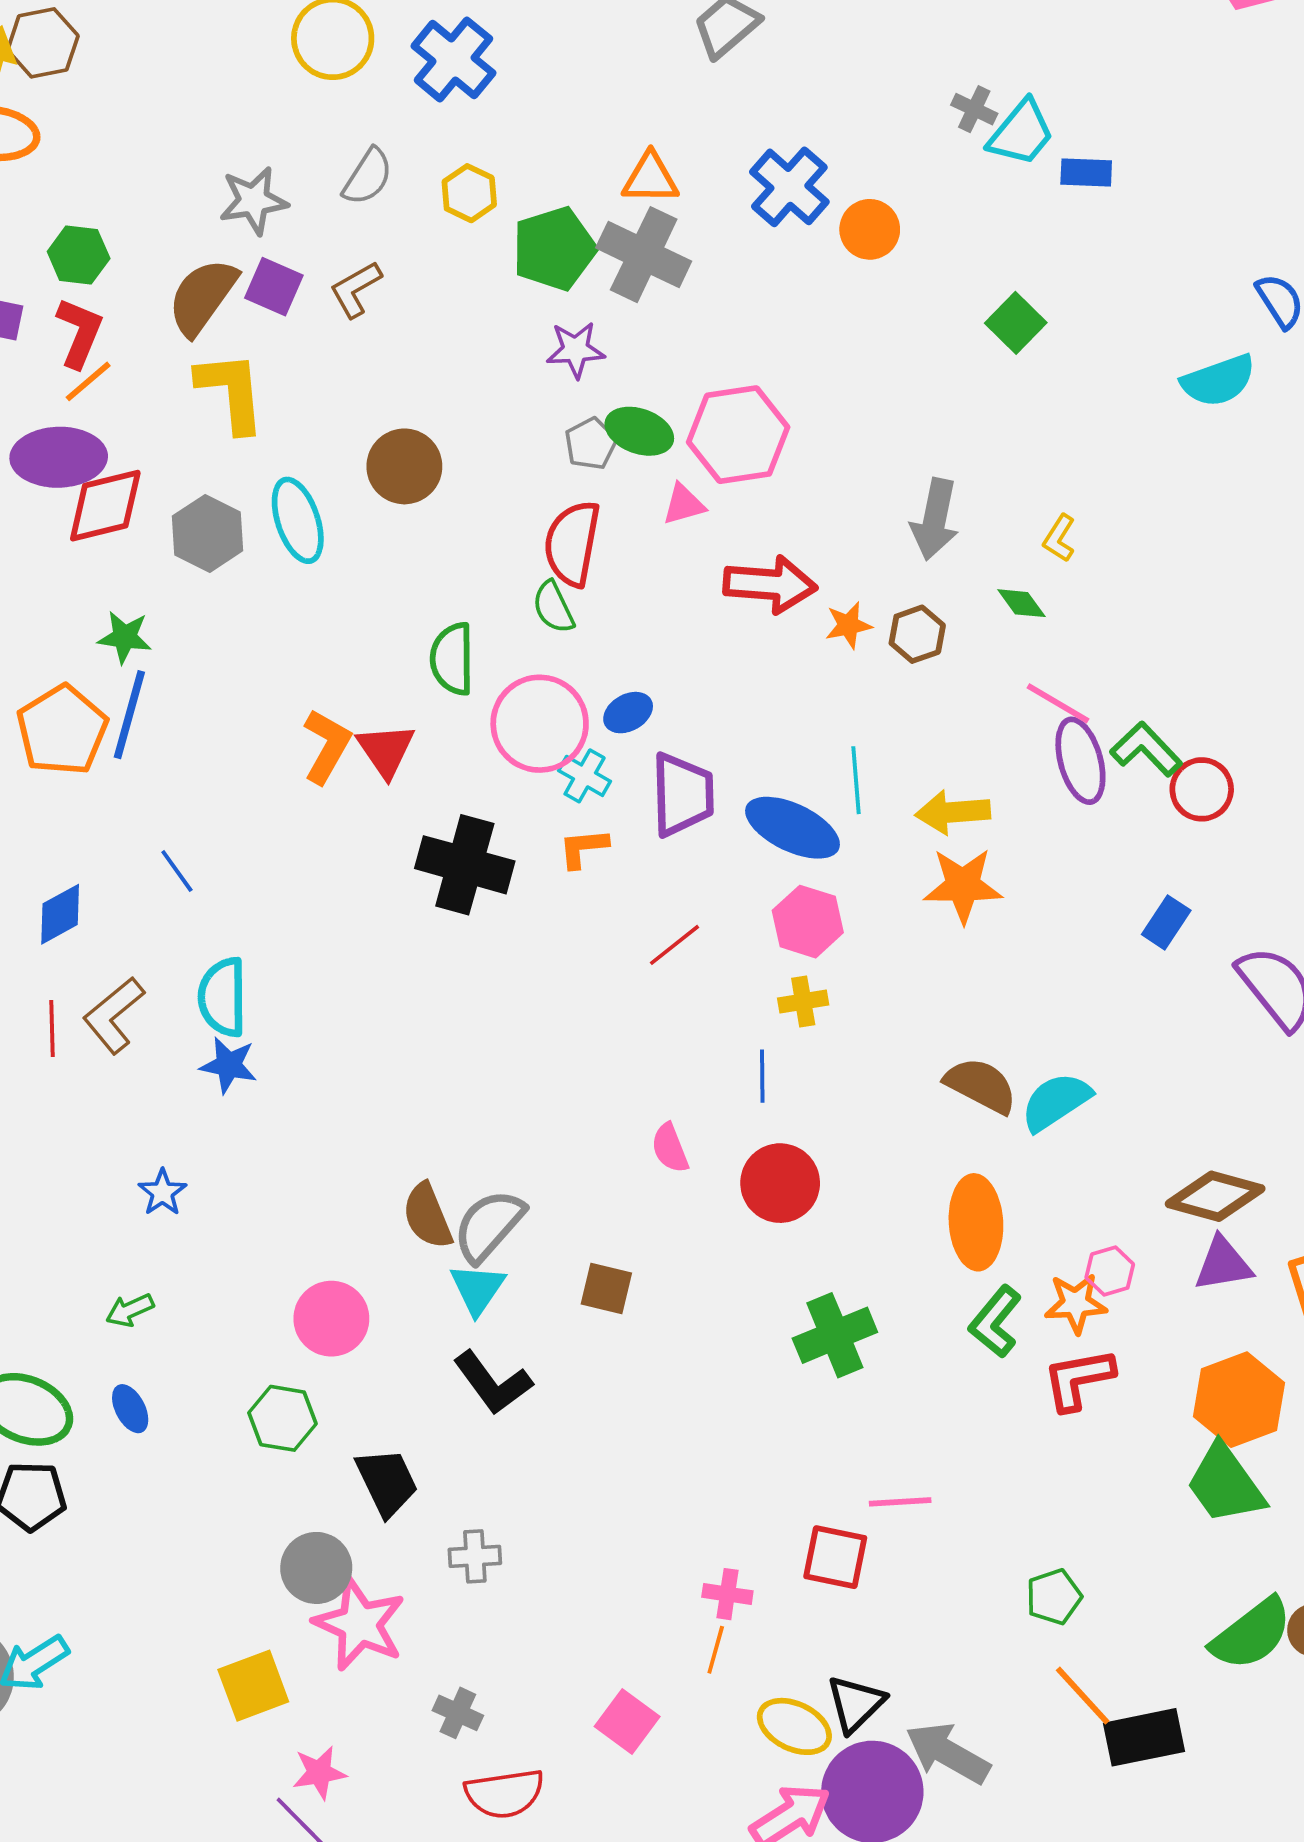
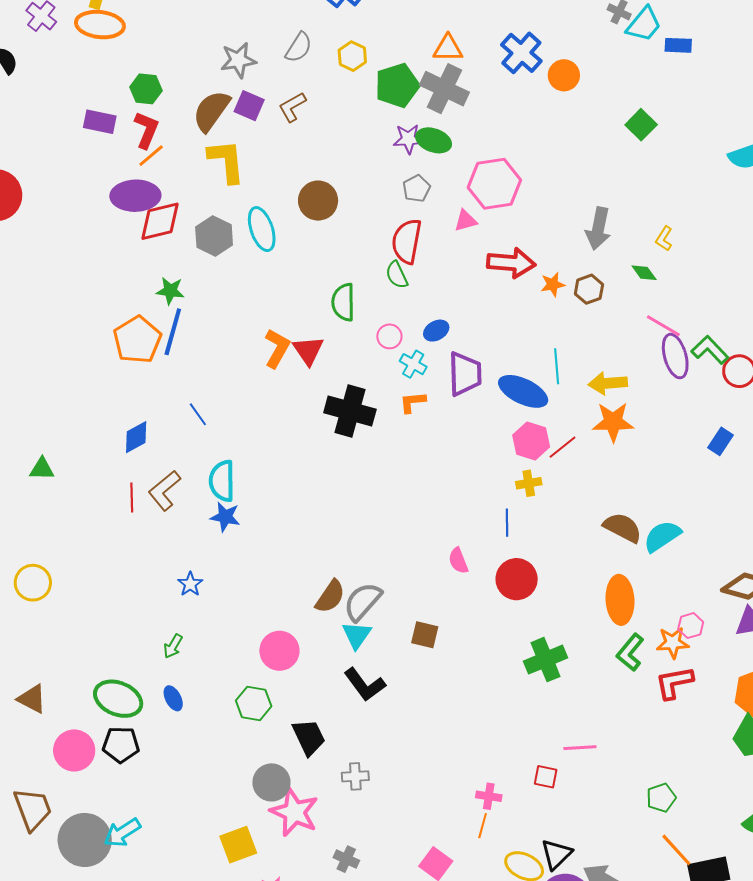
green ellipse: (639, 431) -> (434, 140), moved
pink circle: (540, 724) -> (389, 336), size x0.5
red line: (675, 945) -> (563, 447), moved
brown semicircle: (427, 1216) -> (330, 597), turned -123
green arrow: (130, 1310) -> (173, 646), turned -35
red square: (835, 1557) -> (546, 777), size x0.7

